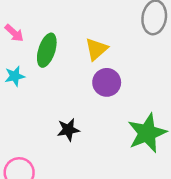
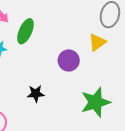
yellow triangle: (96, 49) -> (97, 42), moved

